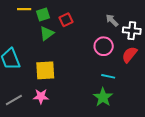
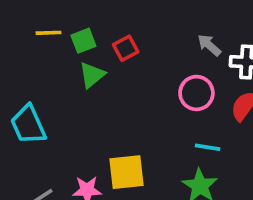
yellow square: (45, 70) -> (127, 172), moved

